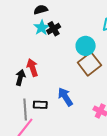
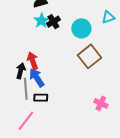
cyan circle: (86, 46) -> (81, 28), moved
blue arrow: (65, 97) -> (37, 78), moved
gray line: (25, 110) -> (26, 89), moved

